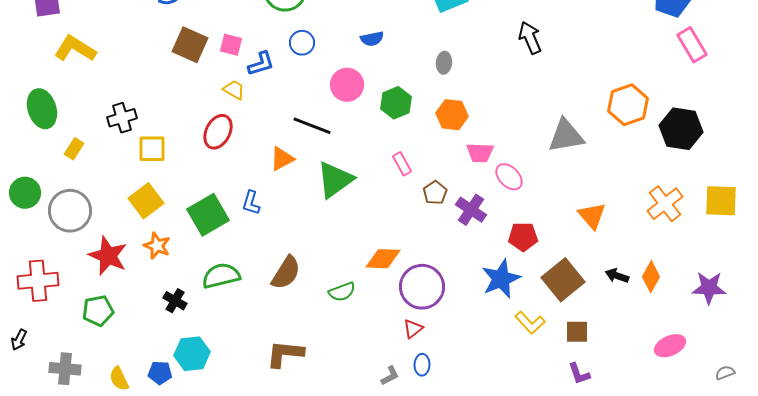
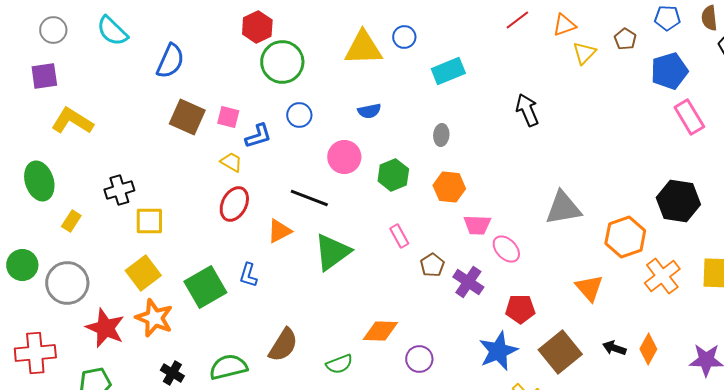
orange hexagon: (628, 105) -> (625, 237), moved
red ellipse: (218, 132) -> (234, 204), moved
orange star: (157, 246) -> (154, 318), size x1.4
green semicircle: (221, 276) -> (228, 367), moved
purple circle: (422, 287) -> (419, 359), size x0.6

